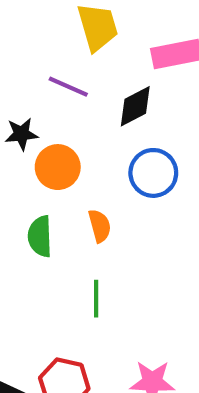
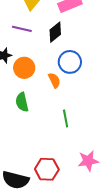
orange semicircle: (100, 226) -> (54, 80), moved
green line: (96, 299) -> (66, 119), moved

